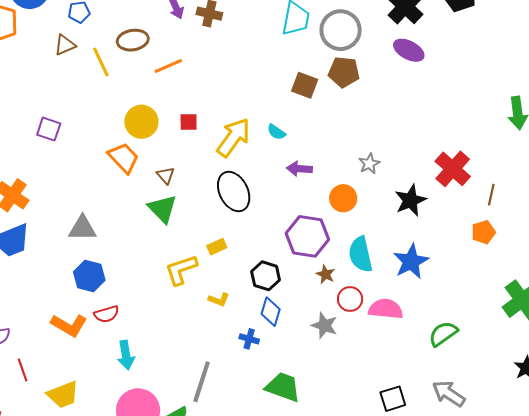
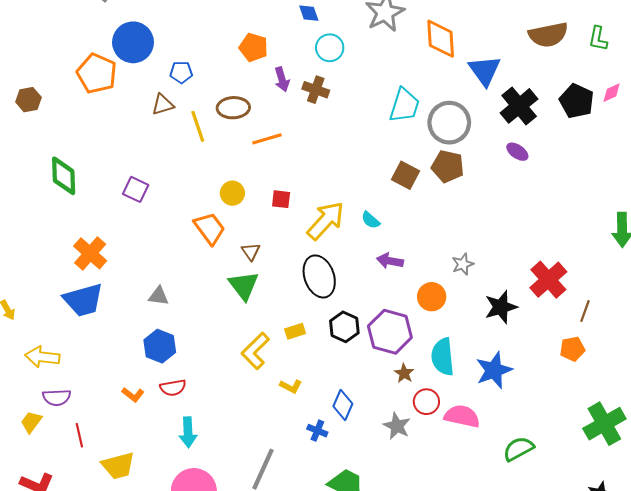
purple ellipse: (409, 50) -> (517, 152), size x0.7
yellow circle: (141, 122) -> (232, 193), size x0.7
gray triangle: (82, 228) -> (159, 296), size x0.7
yellow L-shape: (181, 270) -> (255, 351), turned -33
black hexagon: (266, 276) -> (344, 327), moved
orange L-shape: (69, 325) -> (133, 395), size x0.6

